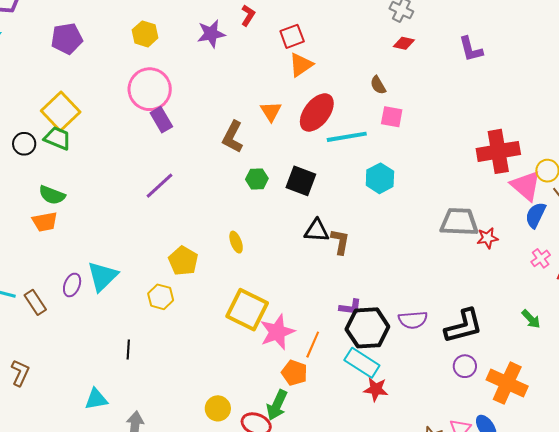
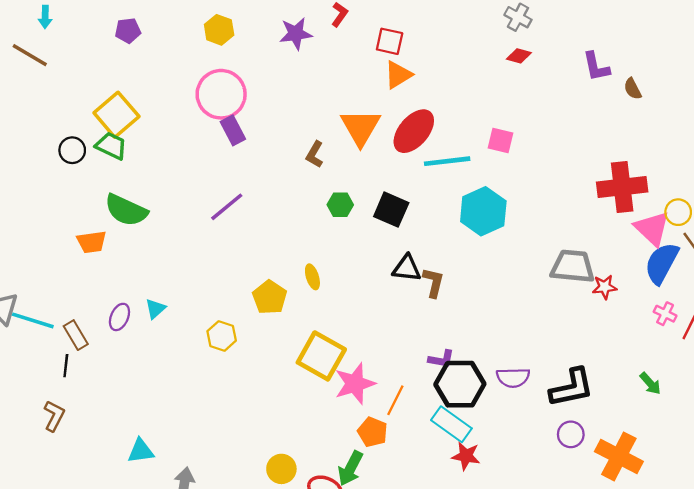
red square: (292, 36) -> (390, 41), turned 30
purple pentagon: (67, 39) -> (128, 31), size x0.7
brown semicircle: (378, 85) -> (633, 89), moved
orange triangle: (271, 111) -> (360, 127), size x1.6
brown L-shape: (233, 137) -> (315, 154), size x0.7
cyan hexagon: (380, 178) -> (483, 211), size x1.4
green semicircle: (52, 195) -> (126, 210), moved, size x1.4
blue semicircle: (536, 215) -> (662, 263), size x1.4
pink cross: (541, 258) -> (665, 314), turned -30
yellow pentagon: (183, 261) -> (270, 297), moved
cyan triangle: (102, 276) -> (155, 309), size x0.6
black line: (128, 349) -> (66, 366), moved

